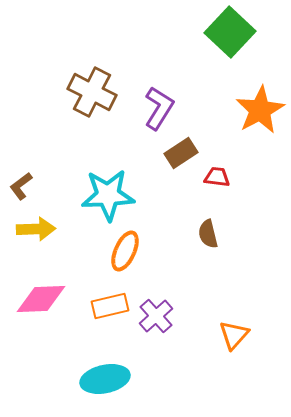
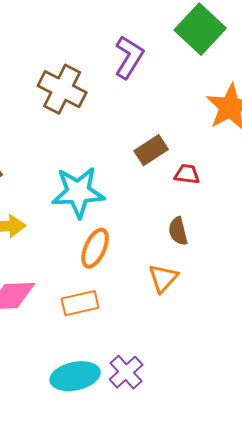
purple L-shape: (159, 108) -> (129, 57), moved
purple cross: (156, 316) -> (126, 372), moved
orange triangle: (234, 335) -> (163, 278), moved

